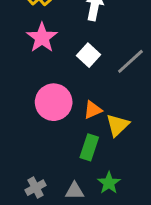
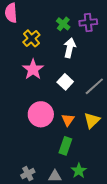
orange triangle: (93, 110) -> (68, 120), turned -32
yellow triangle: (118, 125) -> (92, 120), moved

